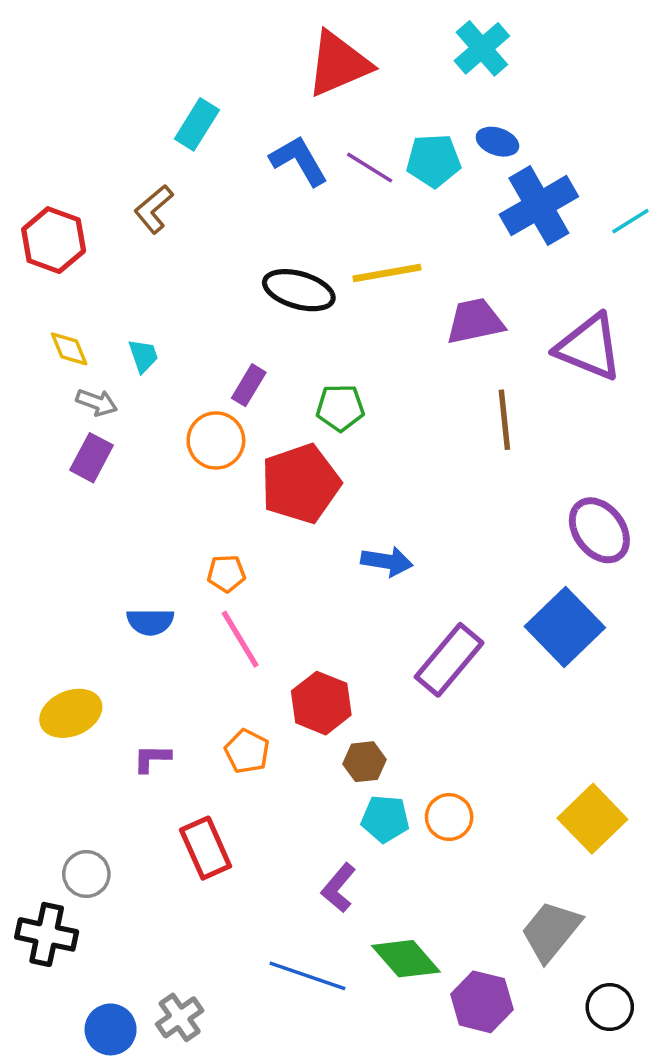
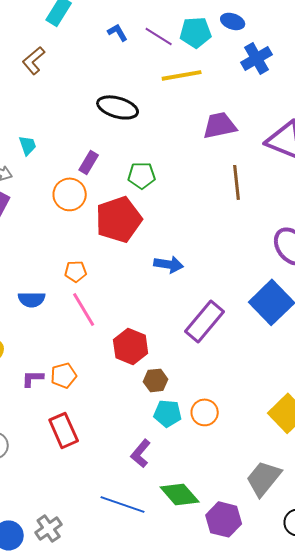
blue L-shape: (299, 161) -> (118, 32), size x0.6
blue cross: (539, 206) -> (257, 58), size x0.7
yellow line: (387, 273) -> (182, 75), moved
orange pentagon: (247, 751) -> (64, 375), moved, turned 30

